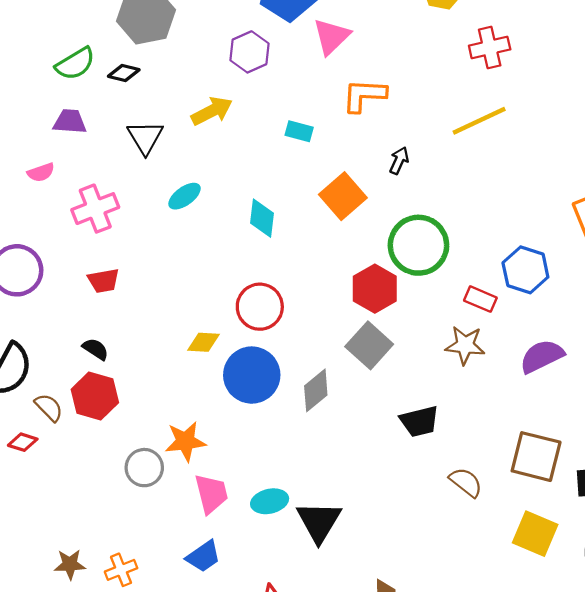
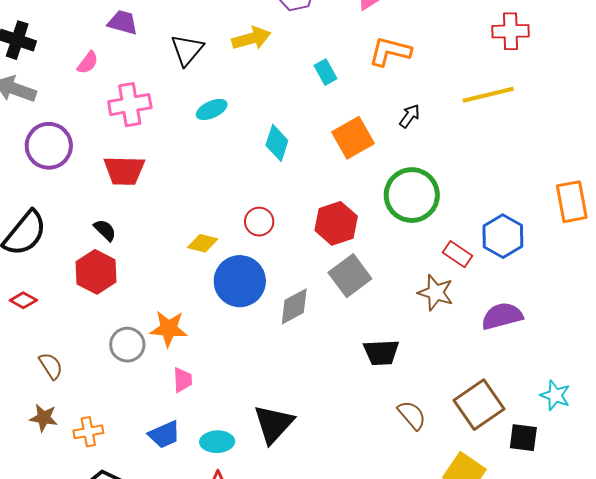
cyan rectangle: (299, 131) -> (326, 72), turned 35
pink semicircle: (41, 172) -> (88, 63), turned -45
red trapezoid: (103, 281) -> (124, 171), size x1.4
red hexagon: (375, 289) -> (336, 223), moved
red circle: (260, 307) -> (259, 222), size x0.7
brown semicircle: (49, 407) -> (51, 366), moved
brown square: (536, 457) -> (479, 405), turned 30
pink trapezoid: (211, 494) -> (183, 380), size x0.7
cyan ellipse: (270, 501) -> (217, 442), moved

